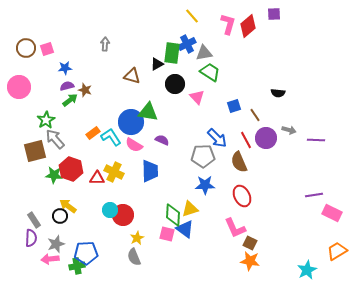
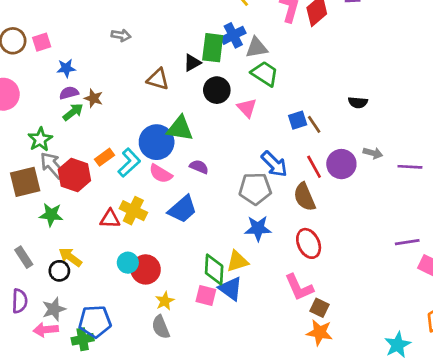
gray arrow: (105, 44) -> (121, 35), turned 96
brown line: (255, 115) -> (314, 124), moved
cyan L-shape: (111, 137) -> (129, 163), turned 80
red hexagon: (71, 169) -> (74, 175), moved
blue trapezoid: (150, 171) -> (183, 209), turned 50
gray rectangle: (34, 220) -> (24, 257), moved

